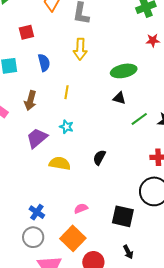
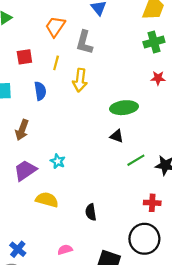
yellow line: (66, 92) -> (56, 63), moved
black semicircle: (99, 157) -> (91, 212), moved, turned -42

